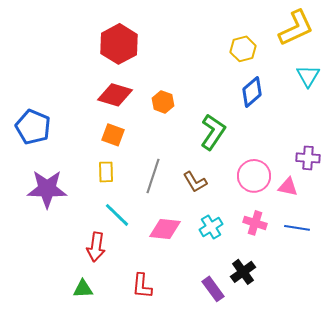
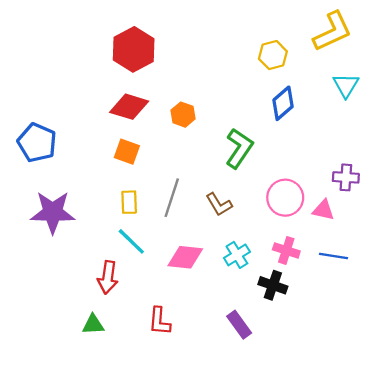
yellow rectangle: (106, 172) -> (129, 202), moved
black cross: (243, 272) -> (273, 285), moved, turned -35

